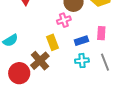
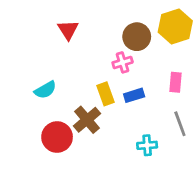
blue rectangle: (81, 41) -> (134, 95), moved
cyan cross: (82, 61) -> (147, 145), moved

